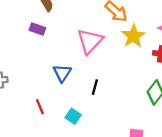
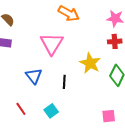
yellow star: (133, 36) -> (90, 63), moved
cyan square: (73, 116) -> (51, 111), turned 32

